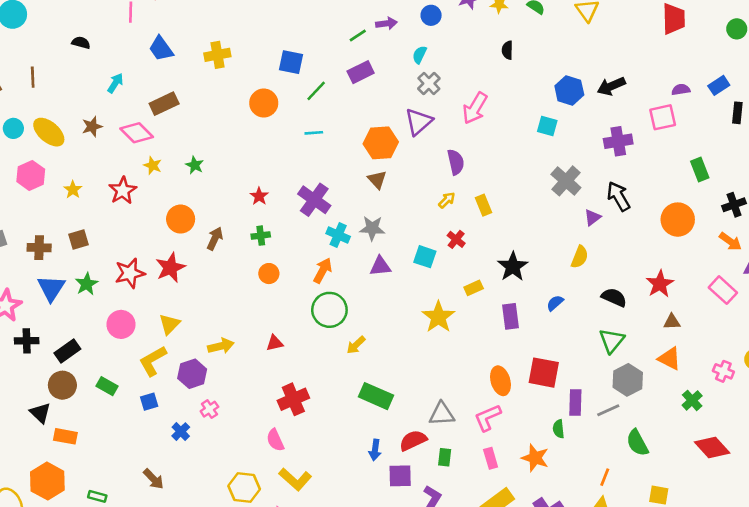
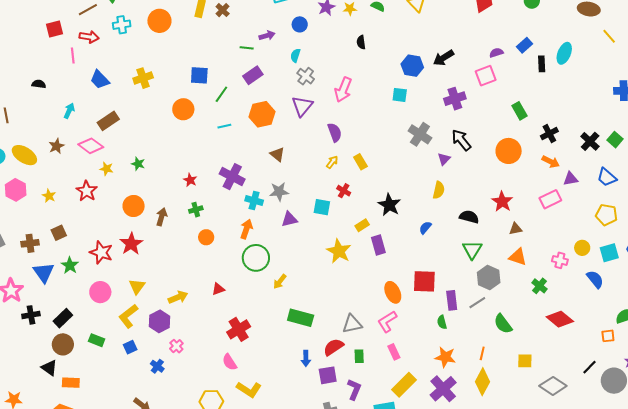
green line: (358, 35) -> (247, 48), turned 48
orange hexagon: (381, 143) -> (262, 114), moved
red star: (130, 273) -> (101, 252), turned -30
pink rectangle: (723, 290) -> (550, 199), turned -60
purple rectangle: (511, 316) -> (378, 245), moved
orange star: (535, 458) -> (445, 357), moved

